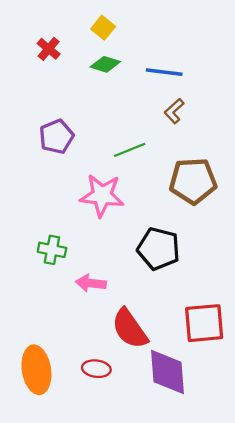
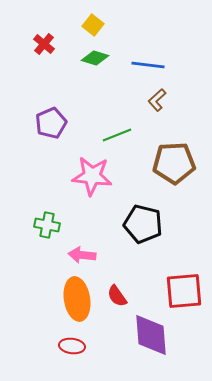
red semicircle: (130, 329) -> (117, 296), size x0.6
red ellipse: (96, 369) -> (72, 346), moved
orange ellipse: (36, 370) -> (77, 299), moved

